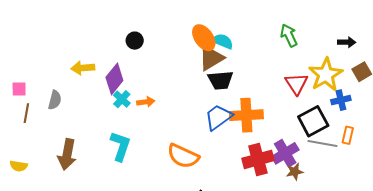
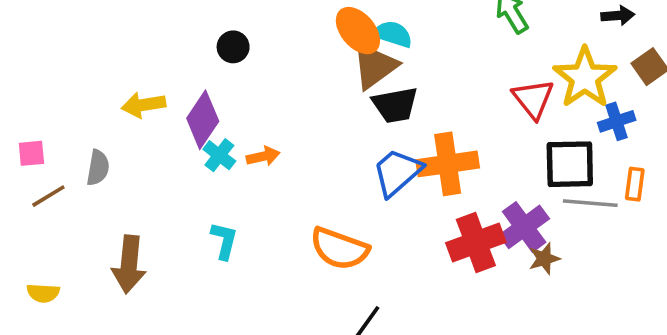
brown line: (26, 113) -> (48, 196), turned 54
black square: (313, 121) -> (570, 164), turned 32
cyan L-shape: (120, 146) -> (224, 241), size x0.7

